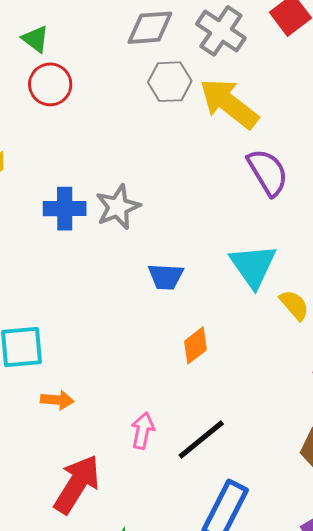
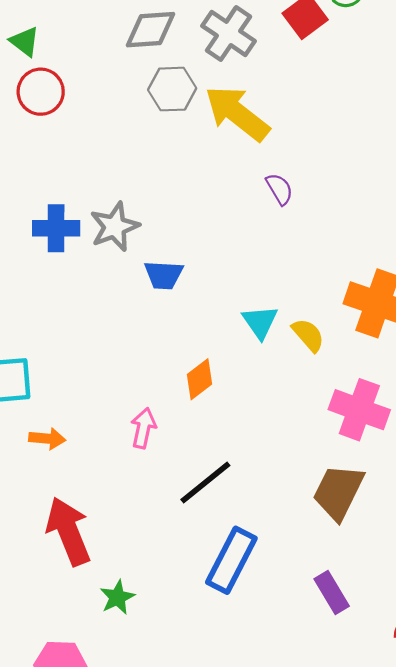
purple semicircle: (268, 172) -> (279, 189), size x0.6
cyan triangle: (253, 266) -> (260, 322), moved, size x0.7
blue trapezoid: (166, 277) -> (164, 275), moved
pink arrow: (143, 431) -> (143, 428), moved
red arrow: (77, 484) -> (68, 531), turned -54

